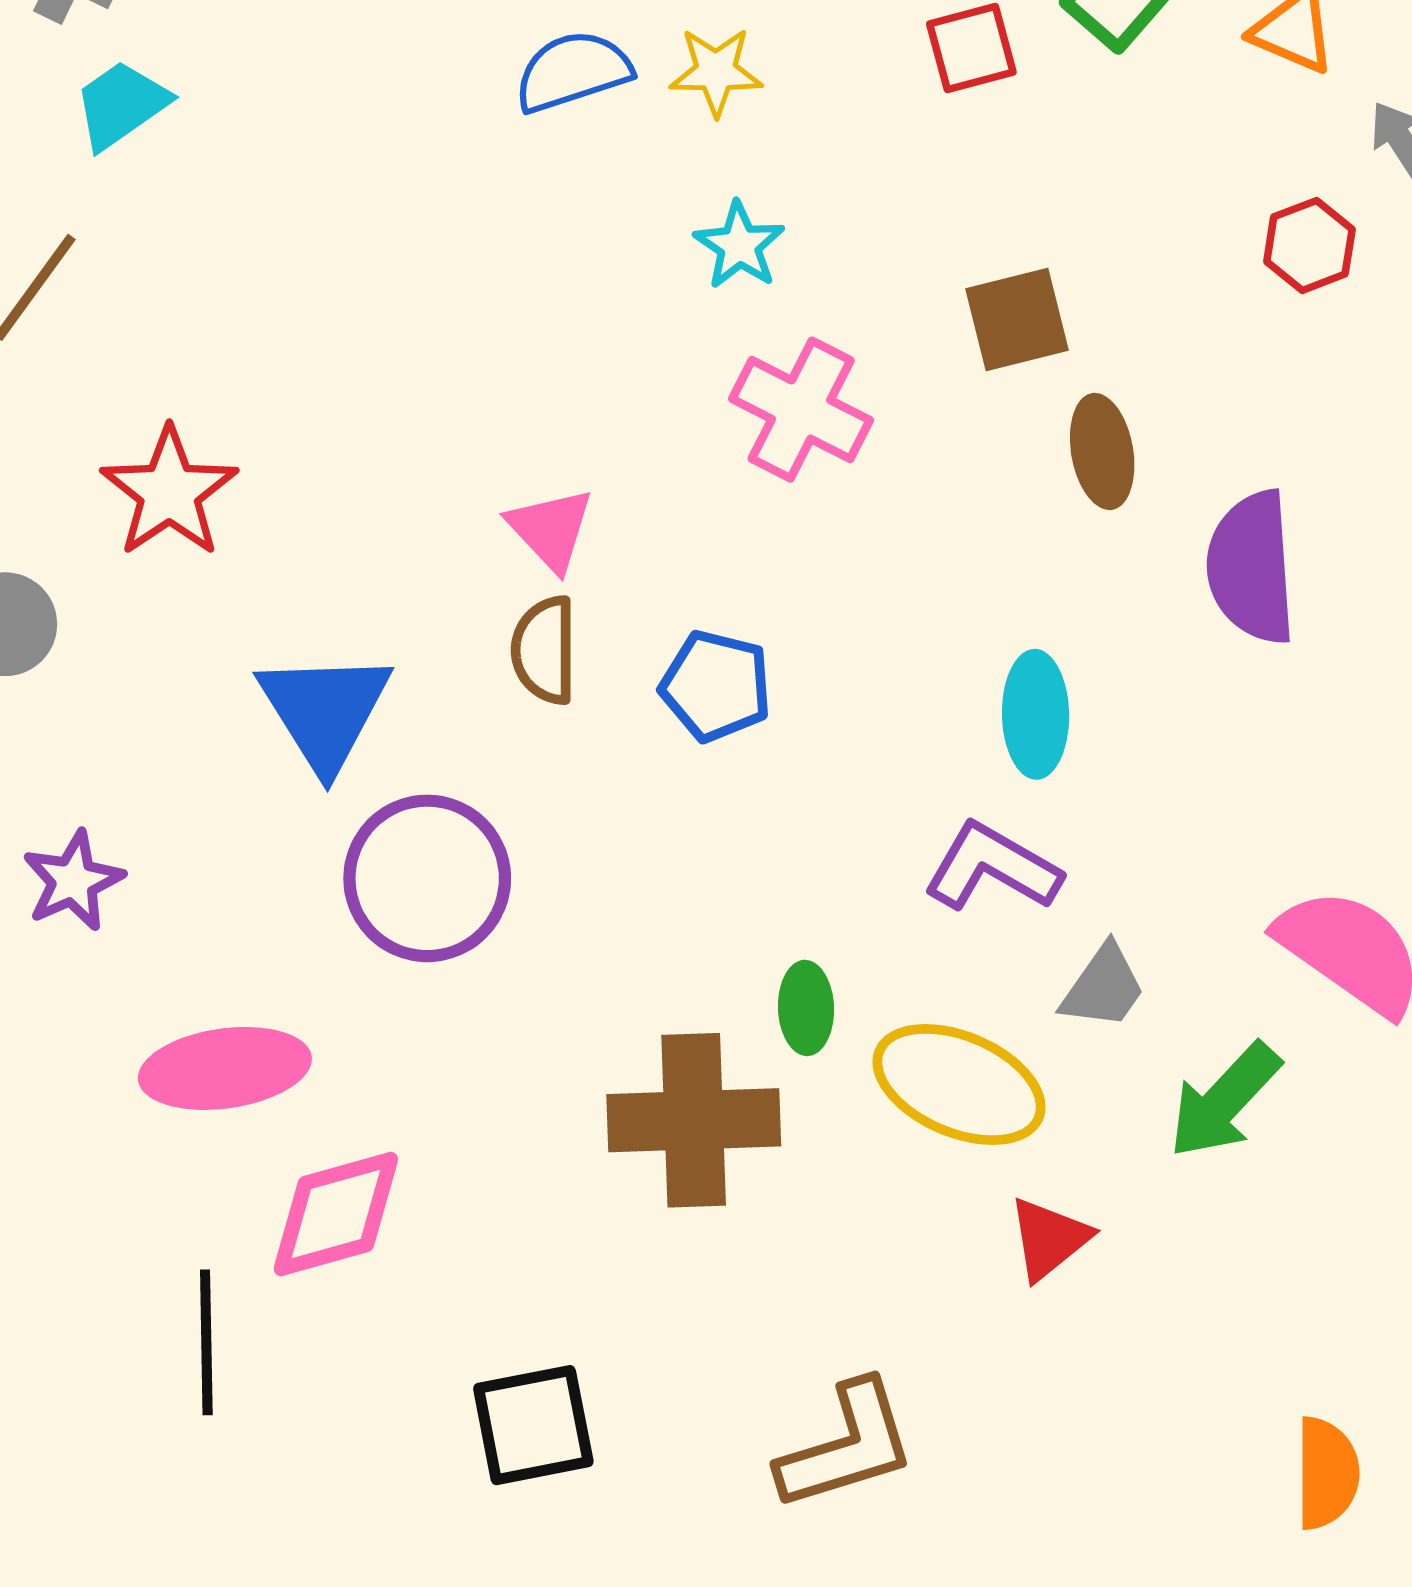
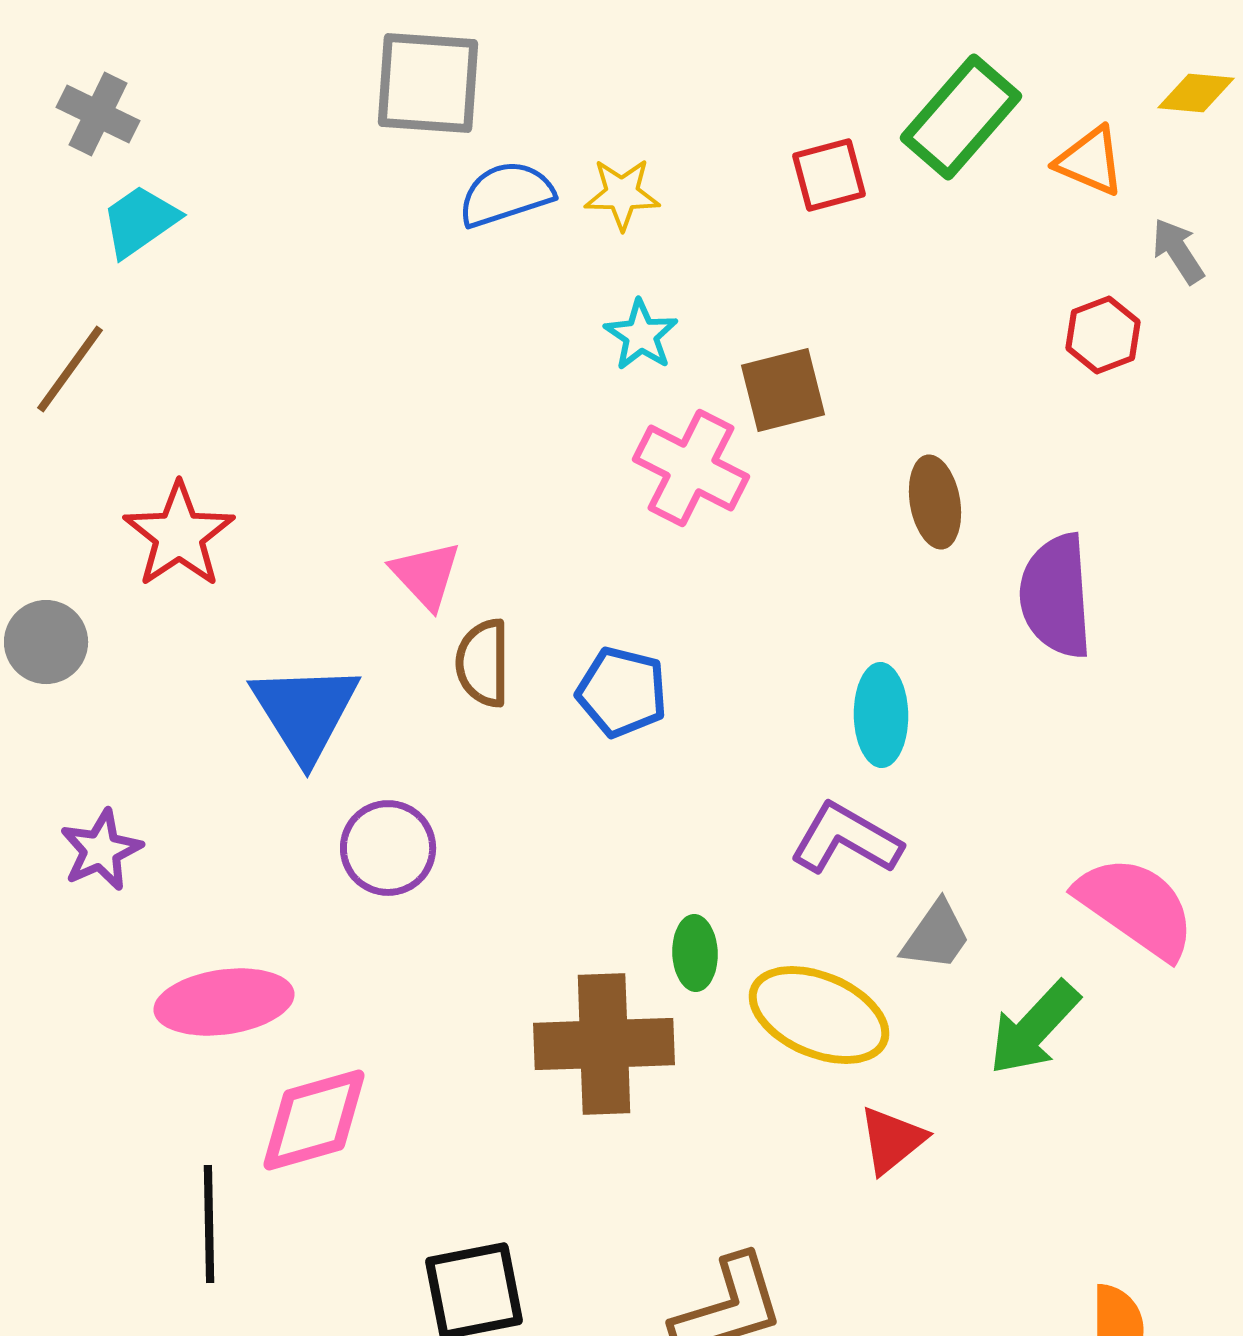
brown square: (1017, 319) -> (783, 390), moved
pink triangle: (551, 529) -> (426, 575), moved
purple circle: (427, 878) -> (388, 848), size x0.7

